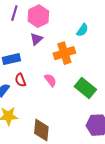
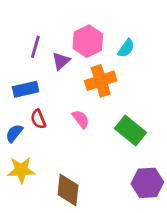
purple line: (14, 13) -> (35, 47), moved
pink hexagon: (38, 16) -> (88, 41), moved

